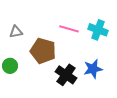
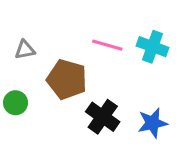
blue star: (93, 69) -> (152, 123), moved

